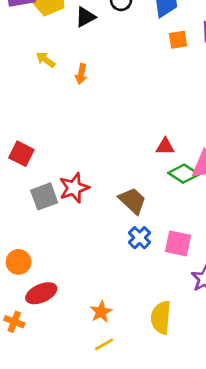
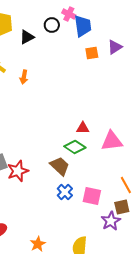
green diamond: (184, 174) -> (75, 147), moved
red star: (74, 188) -> (18, 171), moved

